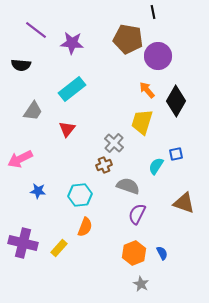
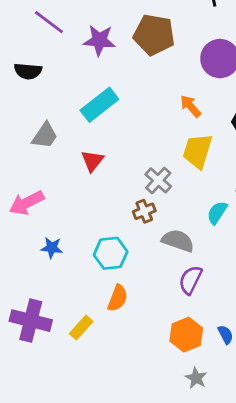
brown pentagon: (128, 39) -> (154, 35), moved
orange arrow: (147, 90) -> (190, 106), moved

